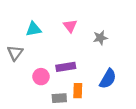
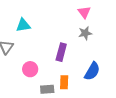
pink triangle: (70, 26) -> (84, 12), moved
purple rectangle: (66, 67) -> (61, 52), moved, turned -66

